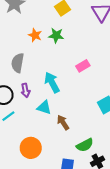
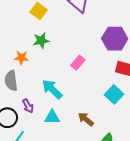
orange star: (35, 35) -> (21, 58), moved
brown arrow: (63, 123) -> (86, 119), moved

